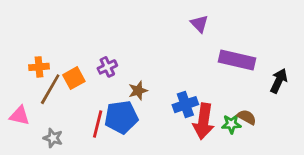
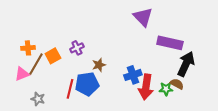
purple triangle: (199, 24) -> (143, 17), size x1.5
black arrow: (279, 81) -> (186, 64), moved, size x1.4
pink triangle: (20, 116) -> (22, 74), moved, turned -35

